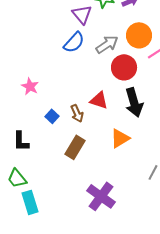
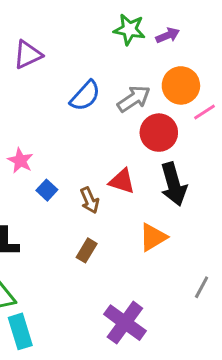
purple triangle: (82, 14) -> (28, 55), moved, turned 45
blue square: (52, 116) -> (47, 190), moved
brown rectangle: (75, 147) -> (87, 250), size x0.7

